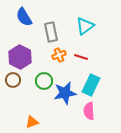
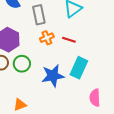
green circle: (44, 81) -> (22, 64), moved
pink semicircle: (89, 111) -> (95, 98), moved

